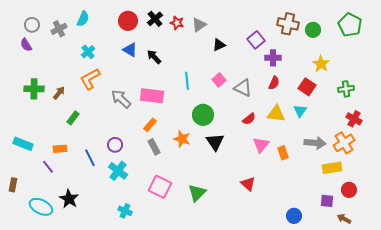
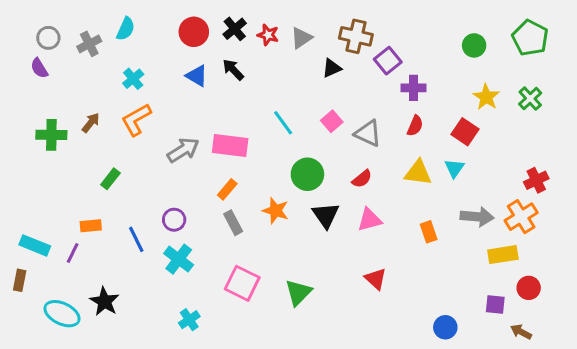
brown cross: (288, 24) -> (356, 36), moved
black arrow: (154, 57) -> (233, 70), moved
cyan line: (187, 81) -> (283, 123), turned -30
green cross: (346, 89) -> (530, 98), moved, turned -35
brown arrow: (59, 93) -> (91, 123), moved
gray arrow: (121, 99) -> (183, 150), turned 105
red semicircle: (249, 119) -> (362, 179), moved
red cross: (354, 119) -> (536, 180), turned 35
cyan rectangle: (23, 144) -> (35, 245), moved
pink triangle: (261, 145) -> (370, 220), moved, turned 36
purple line: (48, 167) -> (73, 253), turned 64
cyan cross: (125, 211) -> (189, 320), turned 32

